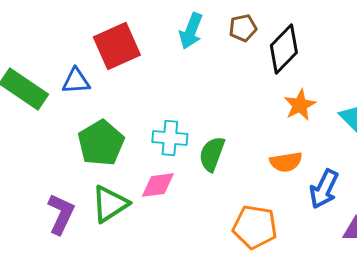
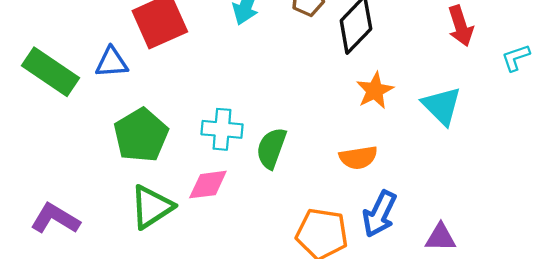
blue arrow: (324, 189) -> (379, 214), moved
purple L-shape: (61, 214) -> (55, 219), moved, turned -84

